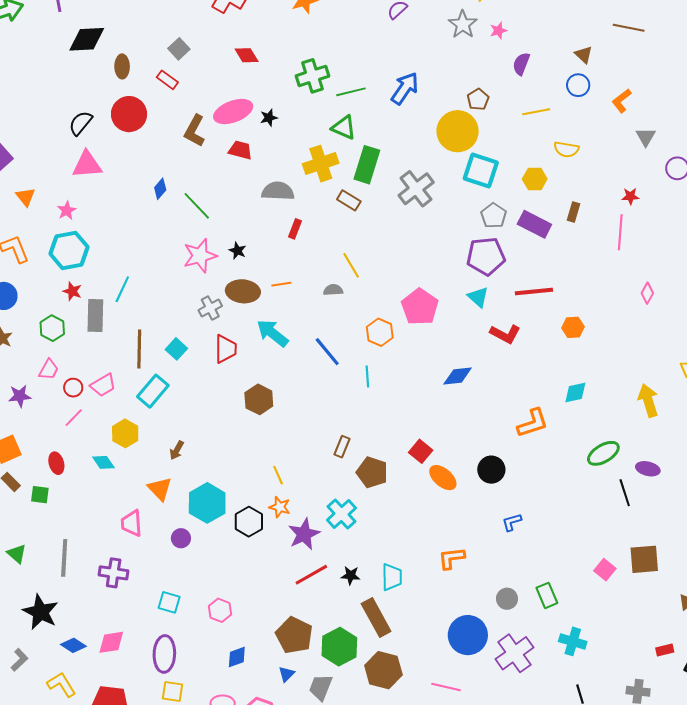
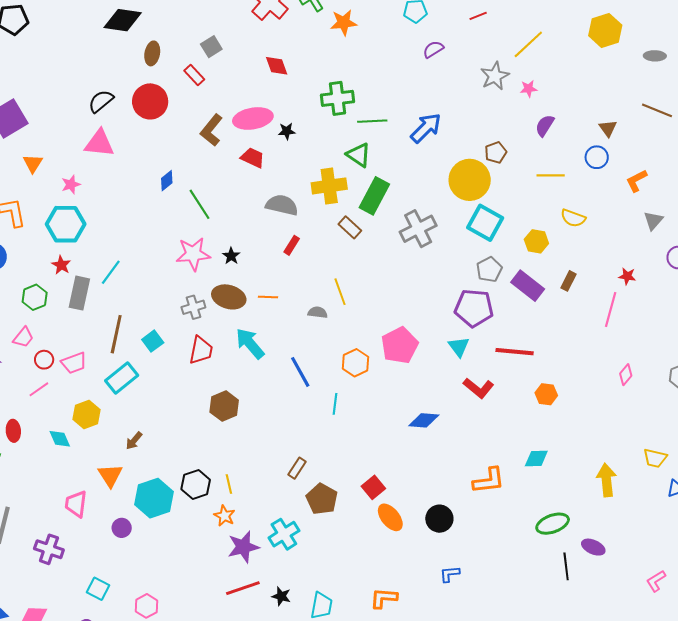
black hexagon: (249, 522) -> (196, 484), moved

